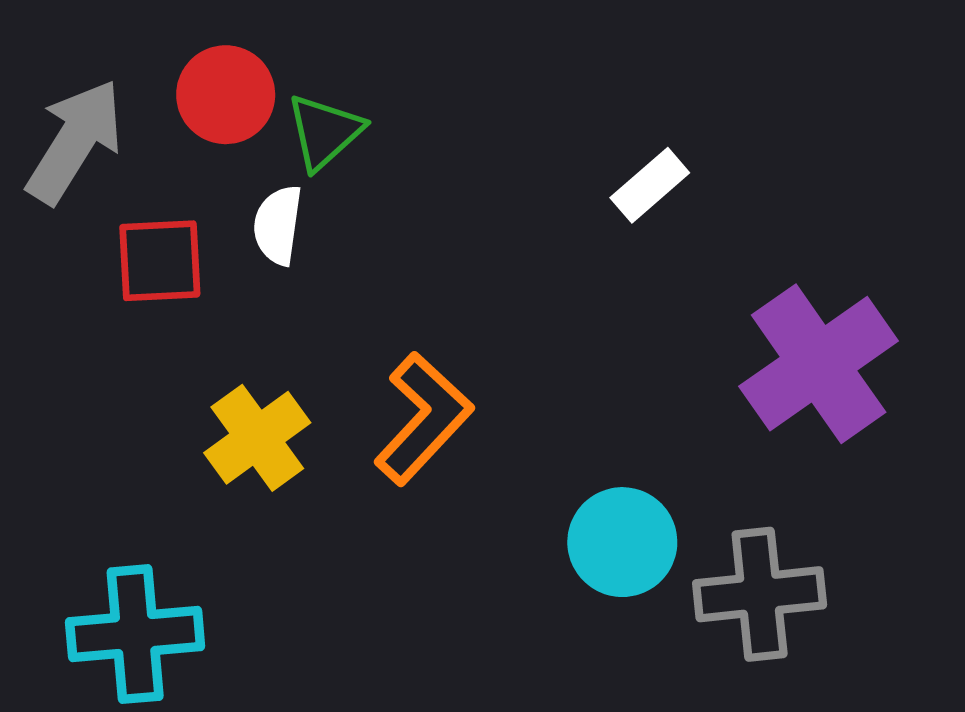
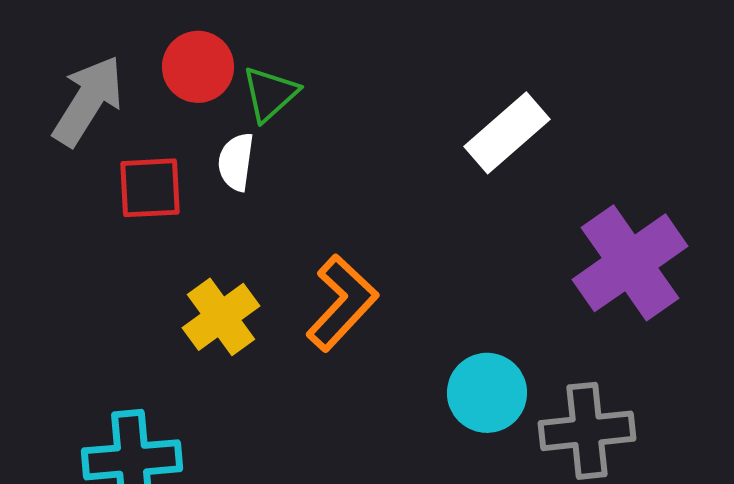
white rectangle: (650, 185) -> (507, 133), size x1.5

